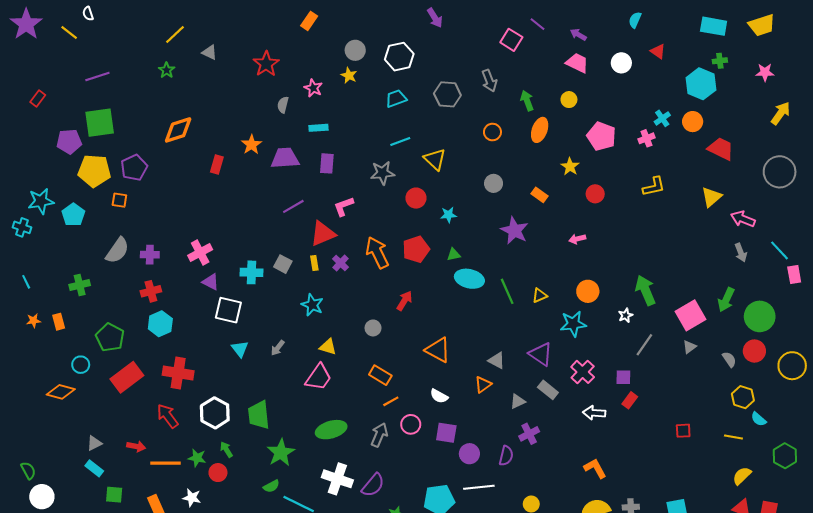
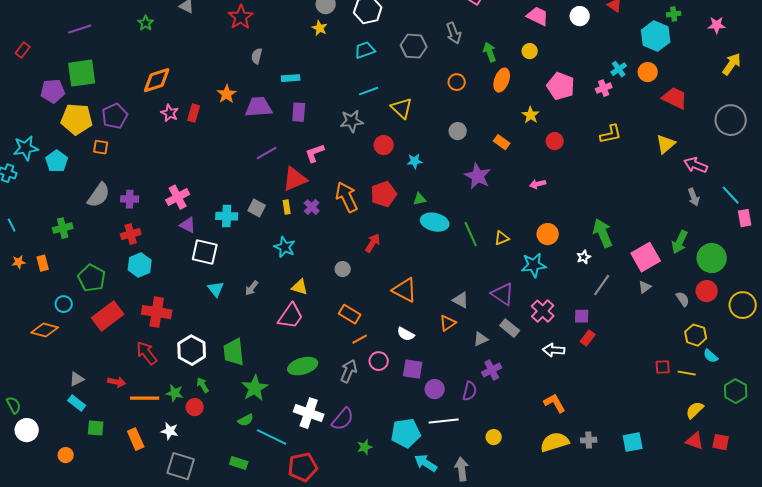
pink star: (313, 88) -> (170, 113), moved
red square: (683, 431) -> (663, 367), moved

